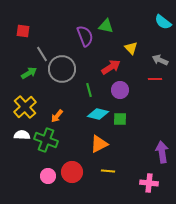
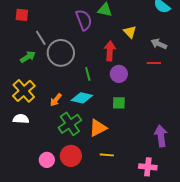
red arrow: (111, 67) -> (110, 51), turned -54
cyan diamond: (98, 114) -> (82, 98), moved
green cross: (46, 140) -> (70, 124), moved, turned 35

